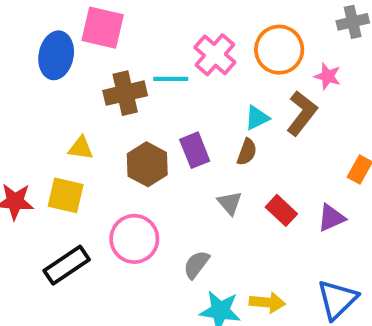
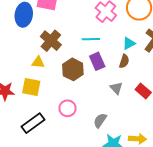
cyan line: (171, 79) -> (91, 39), moved
brown cross: (125, 93) -> (51, 41), moved, turned -35
pink circle: (134, 239) -> (67, 108), size x0.7

